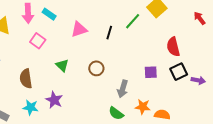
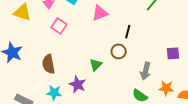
black line: (109, 33) -> (128, 32), moved
green triangle: (62, 65) -> (96, 65), moved, turned 32

